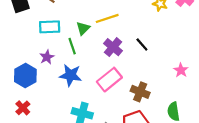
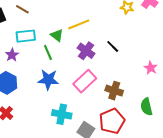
green triangle: (83, 28) -> (57, 35), turned -32
purple star: (47, 57) -> (12, 55), moved

